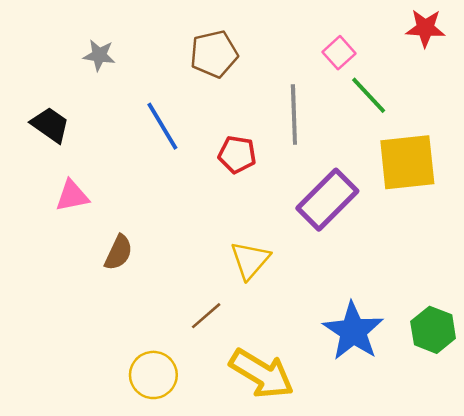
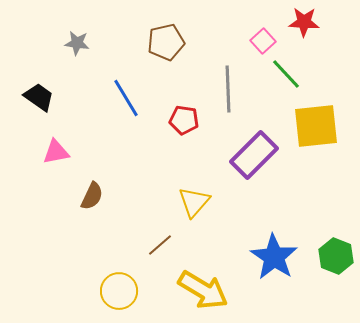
red star: (425, 28) -> (304, 22), moved

